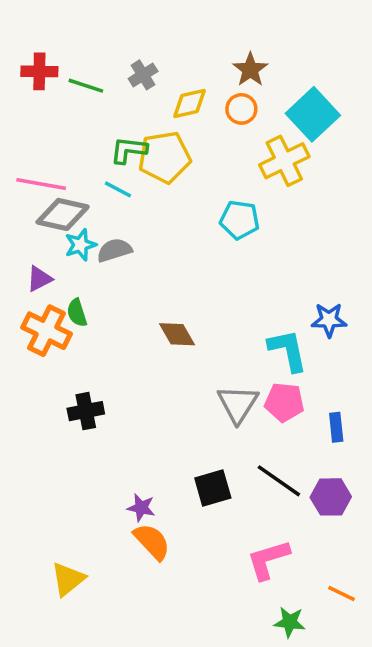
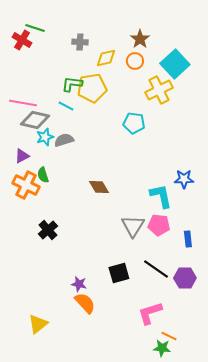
red cross: (39, 71) -> (22, 40), turned 30
gray cross: (143, 75) -> (80, 42), turned 35
green line: (86, 86) -> (35, 28), moved
black cross: (86, 411) -> (48, 230), turned -30
orange line: (341, 593) -> (169, 336), moved

